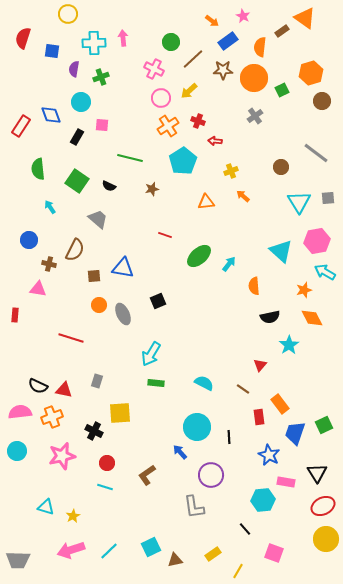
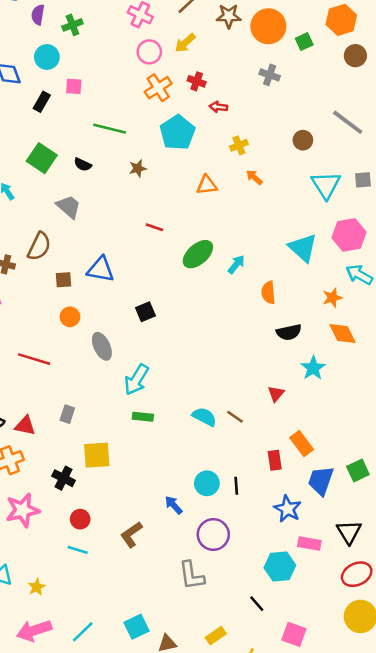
gray cross: (255, 116) -> (270, 75), turned -35
gray ellipse: (123, 314) -> (102, 346), moved
brown line: (243, 389) -> (235, 417), moved
cyan circle: (197, 427) -> (207, 483), moved, size x0.7

